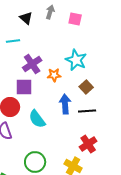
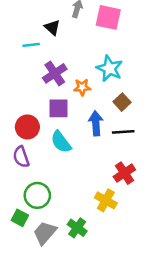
black triangle: (26, 18) -> (52, 27), moved
pink square: (75, 19) -> (108, 17), size x1.5
purple square: (24, 87) -> (58, 108), moved
green circle: (35, 162) -> (37, 195), moved

